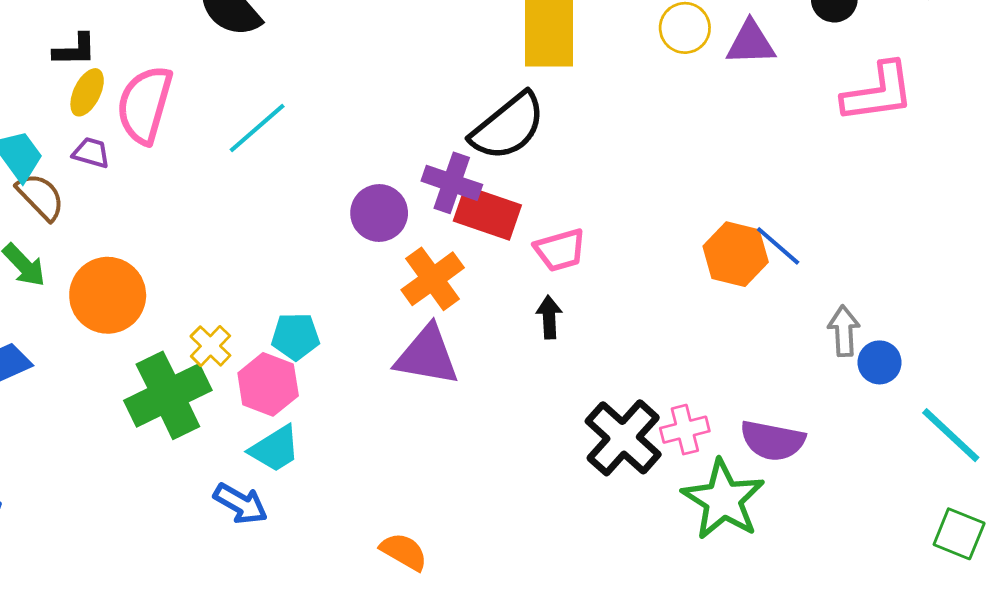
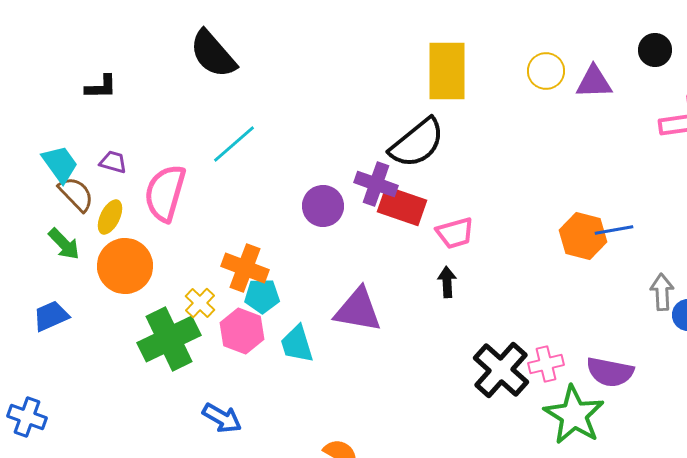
yellow ellipse: (87, 92) -> (110, 217), moved
pink semicircle: (145, 105) -> (165, 193), moved
blue line: (778, 246) -> (614, 230), turned -51
orange cross: (433, 279) -> (245, 268), moved, turned -33
cyan trapezoid: (275, 449) -> (297, 344), moved, turned 105

